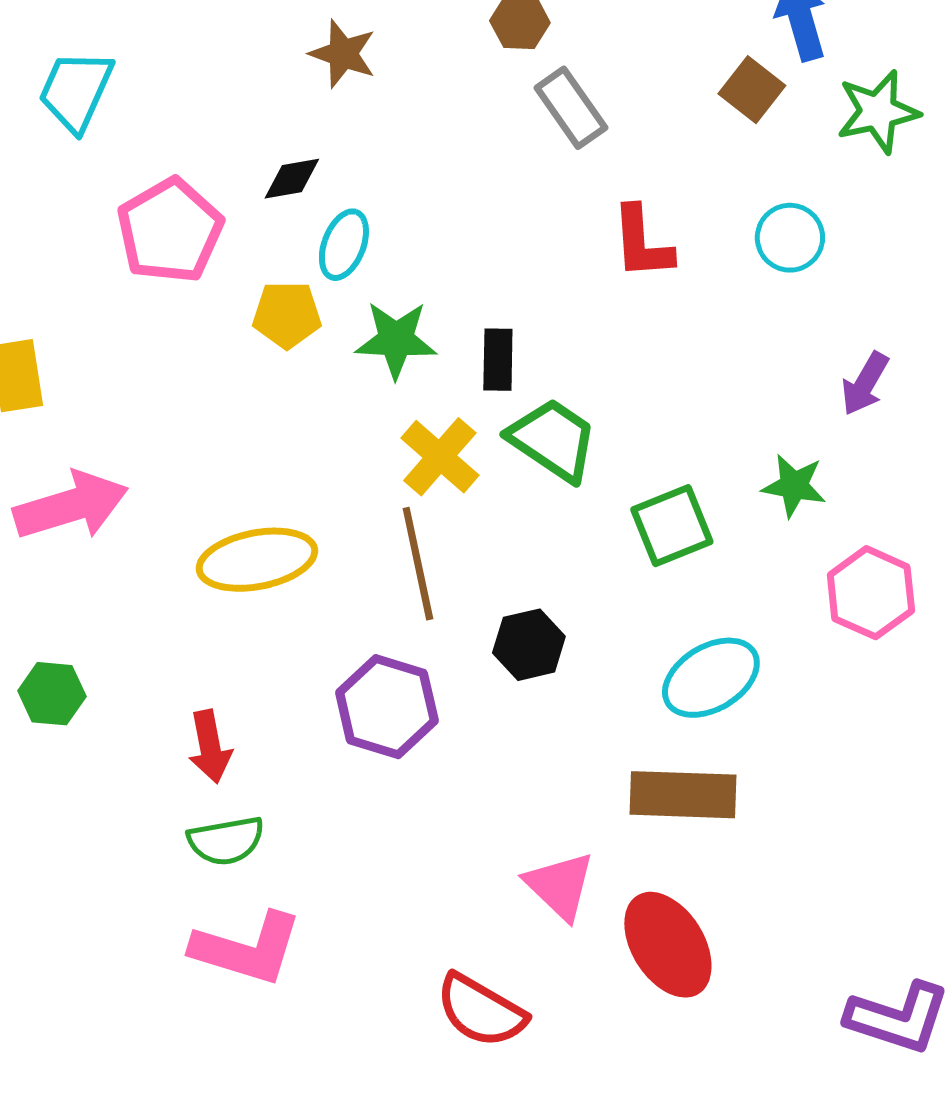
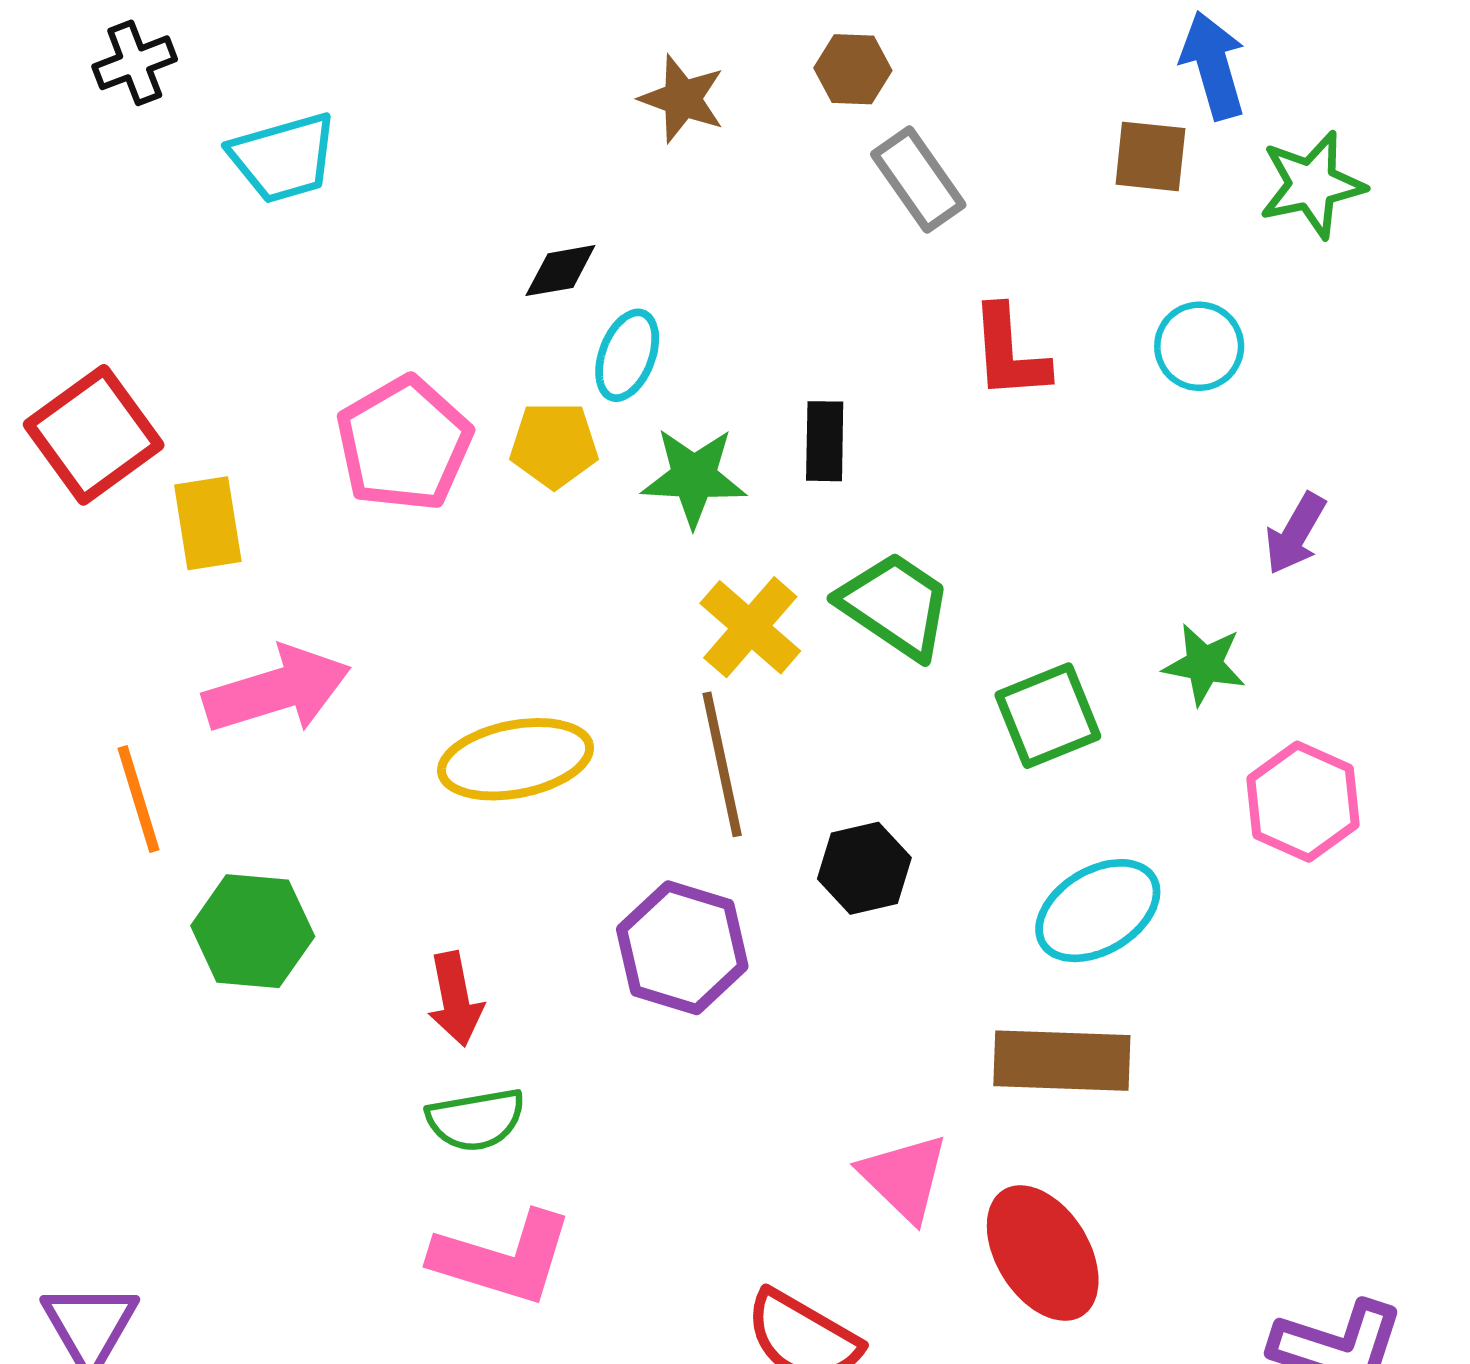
brown star: (343, 54) -> (682, 99), moved
brown square: (752, 90) -> (1150, 156), turned -32
cyan trapezoid: (76, 91) -> (283, 158), turned -130
pink pentagon: (170, 231) -> (404, 444), moved
black rectangle: (498, 360) -> (825, 441), moved
green hexagon: (52, 694) -> (253, 931), size x1.4

